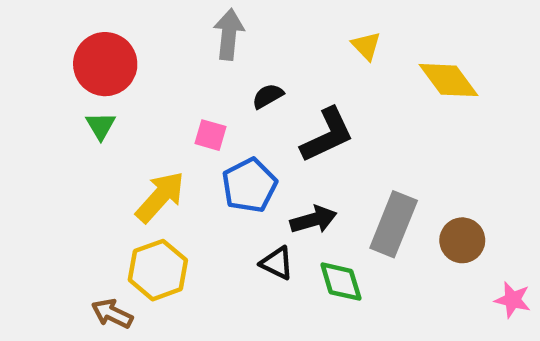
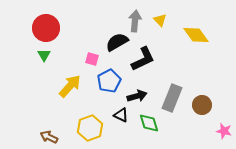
gray arrow: (229, 34) -> (135, 21), moved
black semicircle: (268, 96) -> (117, 42), size x1.6
yellow hexagon: (158, 270) -> (90, 128), moved

